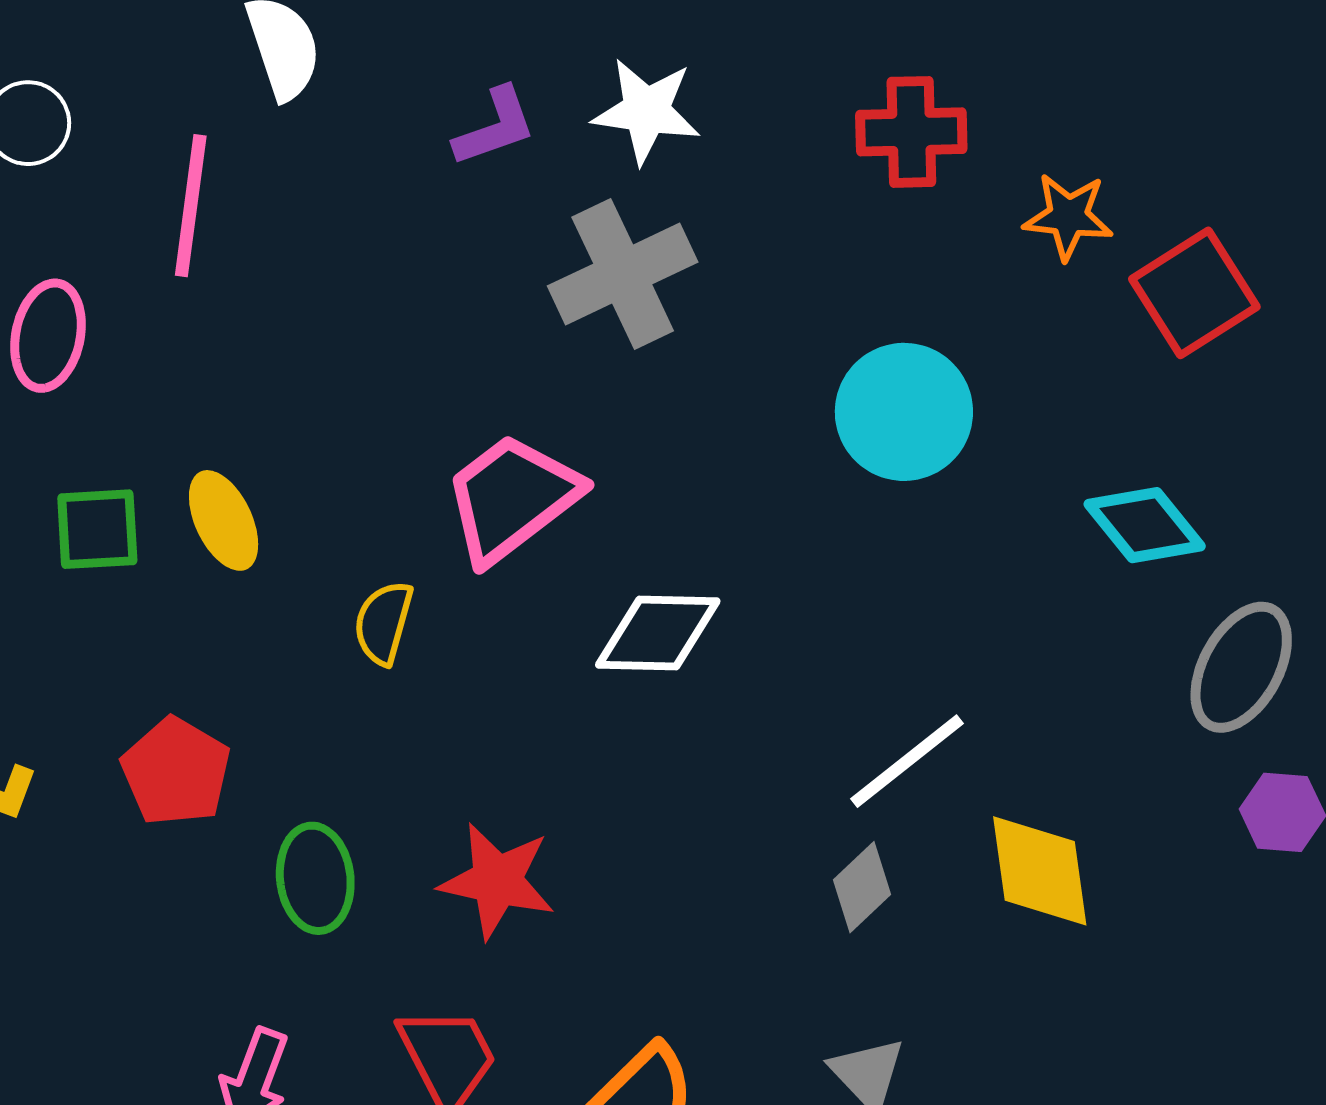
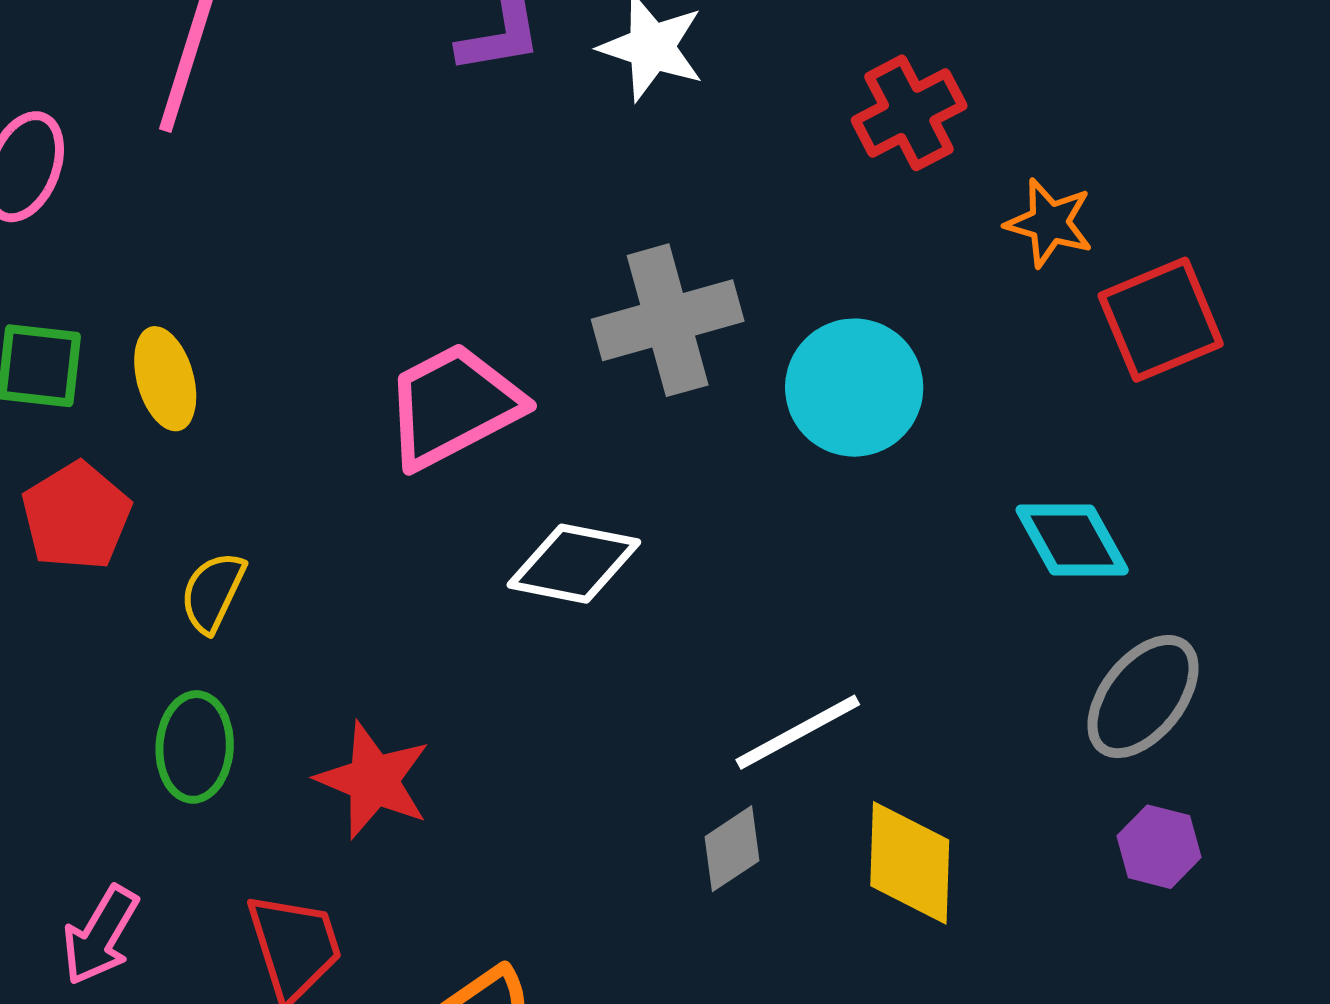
red cross: (911, 132) -> (909, 113), turned -36
gray cross: (623, 274) -> (668, 320), moved
yellow semicircle: (383, 623) -> (213, 592), moved
red pentagon: (176, 772) -> (76, 516), moved

